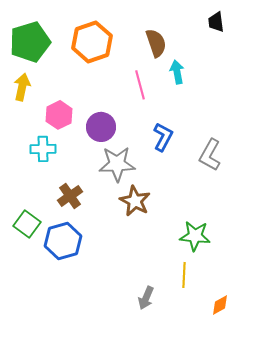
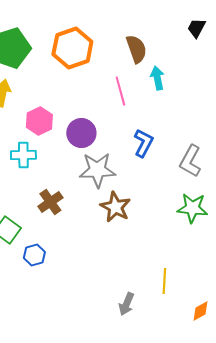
black trapezoid: (216, 22) -> (196, 28), turned 35
green star: (195, 236) -> (192, 208), moved
blue hexagon: (63, 241) -> (34, 255), moved, size x0.6

